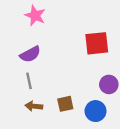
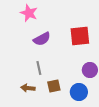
purple semicircle: (30, 54) -> (42, 39), moved
gray line: (29, 81) -> (39, 68), moved

